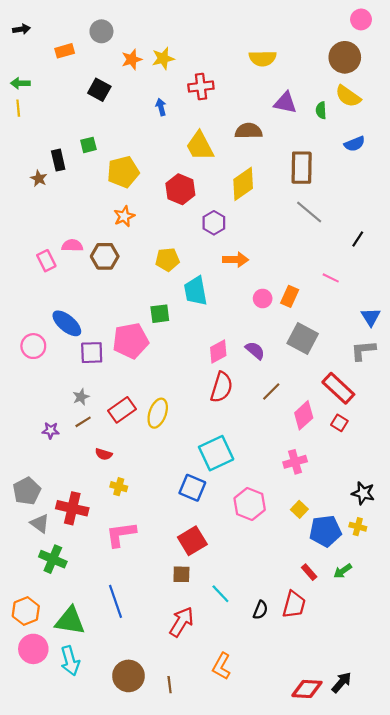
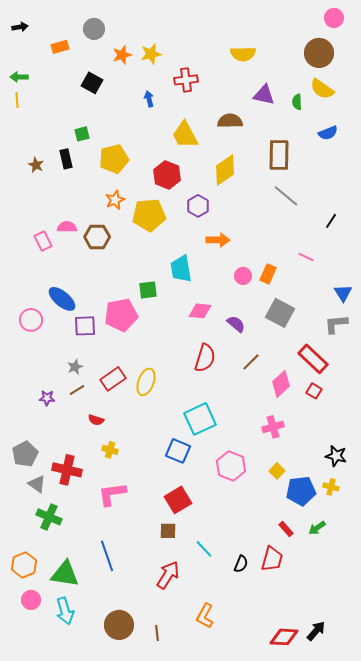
black rectangle: (58, 160) -> (66, 159), moved
yellow pentagon: (167, 260) -> (149, 215), moved, size x1.5
pink diamond: (218, 351) -> (200, 311), moved, turned 35
pink circle: (33, 649) -> (31, 600), size x0.7

